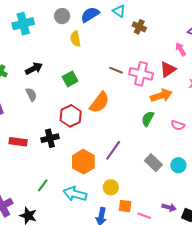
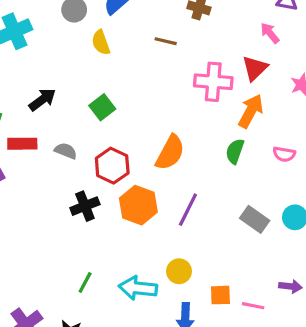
brown line: (116, 70) -> (166, 41), moved
gray semicircle: (31, 95) -> (66, 151), moved, turned -32
orange arrow: (161, 95) -> (251, 111), turned -35
orange semicircle: (99, 102) -> (170, 153), moved
red rectangle: (18, 142) -> (22, 144), moved
orange hexagon: (83, 162) -> (138, 205), moved
yellow circle: (111, 187) -> (179, 271), moved

